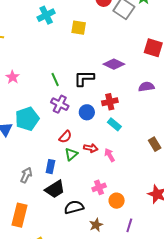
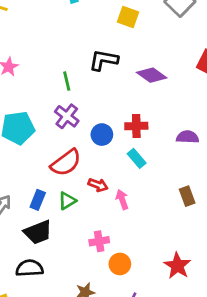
yellow square: (79, 28) -> (128, 17), moved
black L-shape: (84, 78) -> (104, 60), moved
purple semicircle: (146, 87) -> (188, 137), moved
red semicircle: (65, 137) -> (66, 163), size x1.6
green triangle: (71, 154) -> (67, 201), moved
black semicircle: (74, 207) -> (29, 268), moved

